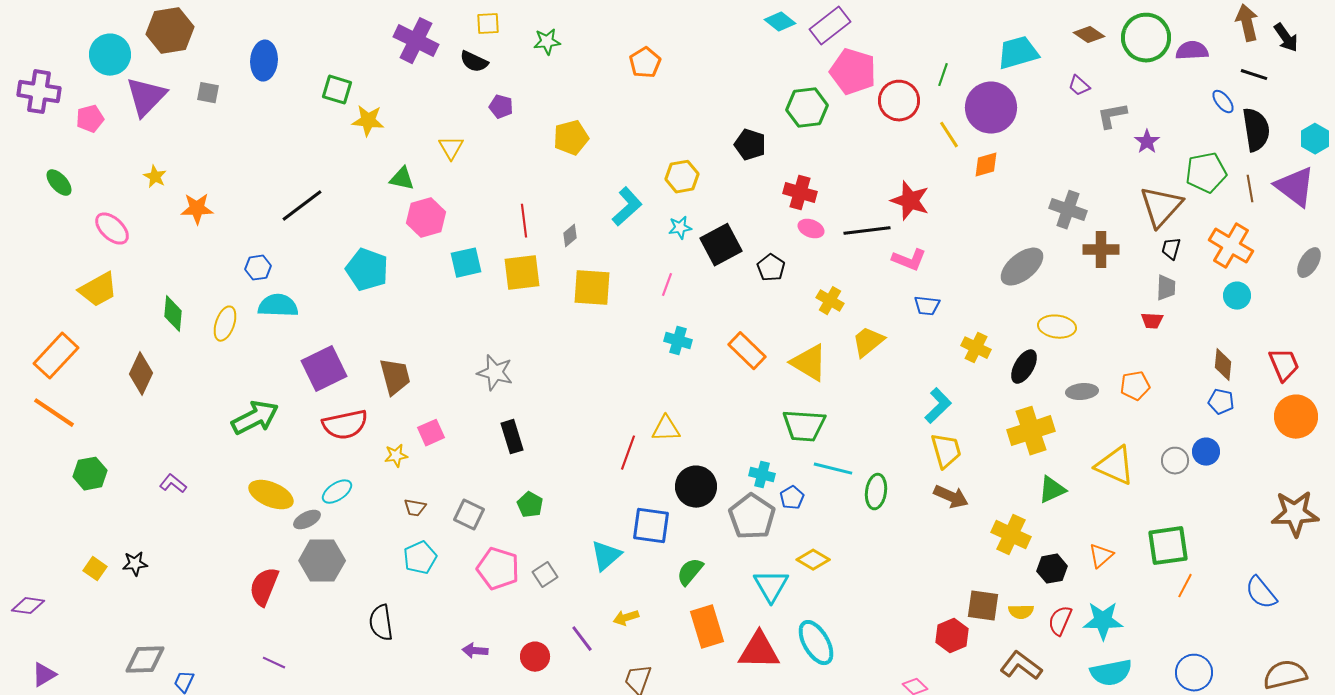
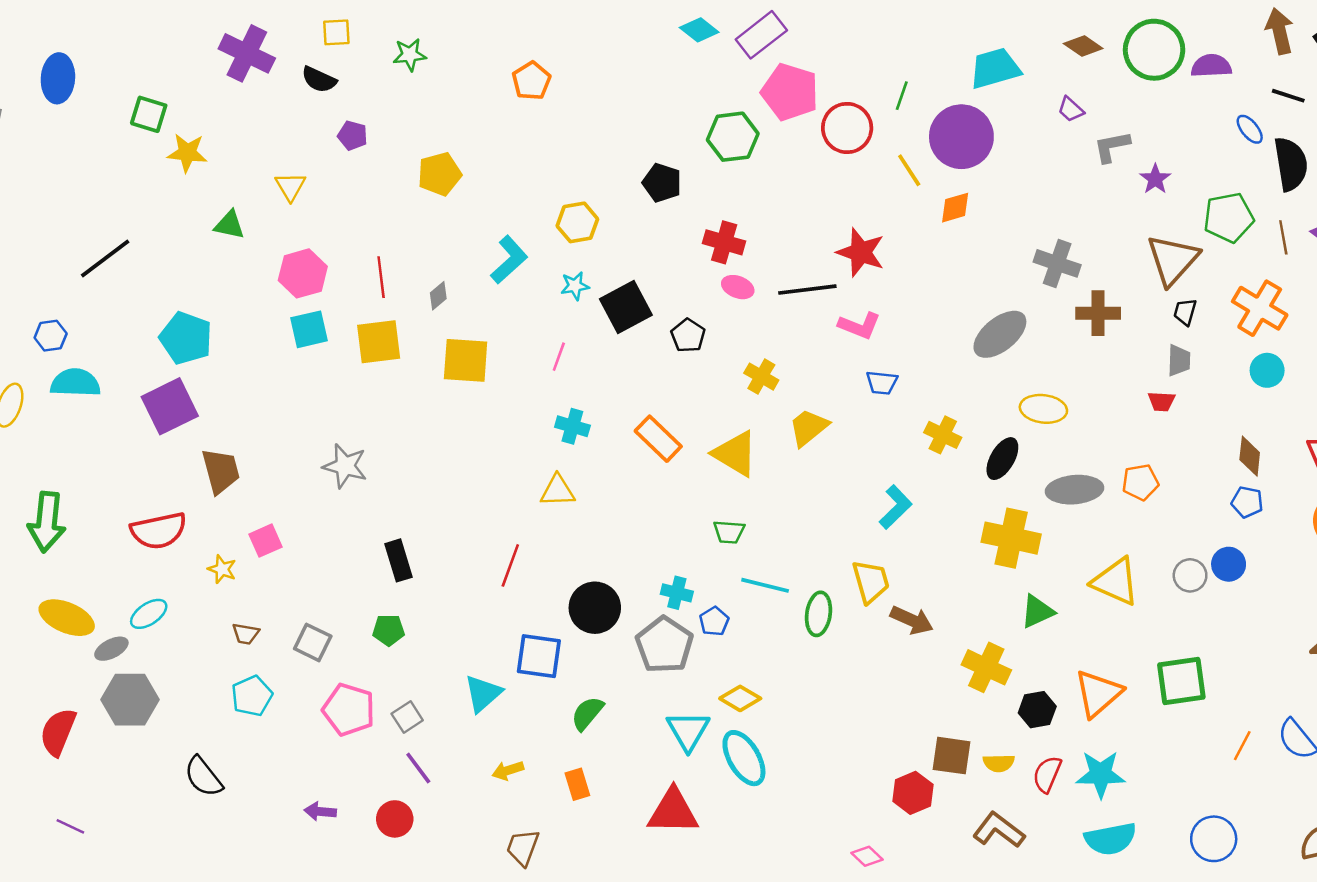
pink hexagon: (426, 218) -> (303, 273), moved
purple square: (324, 369) -> (170, 406), moved
gray ellipse: (1082, 392) -> (1074, 490), size x1.4
green arrow: (255, 418) -> (47, 522), turned 123
green trapezoid: (804, 426) -> (729, 532), size x0.6
yellow triangle: (666, 429) -> (558, 491), moved
yellow cross: (1031, 431) -> (1011, 538), turned 30
black rectangle: (512, 437) -> (398, 560), moved
yellow trapezoid: (946, 451) -> (871, 582), moved
yellow star: (396, 456) -> (222, 569), turned 30
green pentagon: (530, 505) -> (389, 630), turned -30
orange triangle: (1101, 556) -> (1098, 693), size x1.6
orange line: (1185, 586) -> (1242, 746), moved
black semicircle: (381, 623) -> (203, 777), turned -30
orange rectangle: (707, 627) -> (577, 784), moved, size x0.6
purple line: (582, 639) -> (418, 768), moved
cyan ellipse: (816, 643) -> (744, 758), moved

